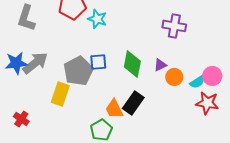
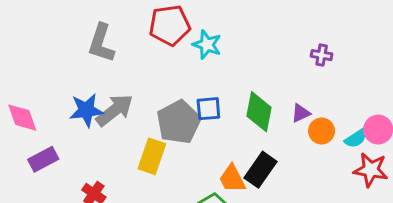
purple cross: (174, 26) -> (322, 55), size x0.6

